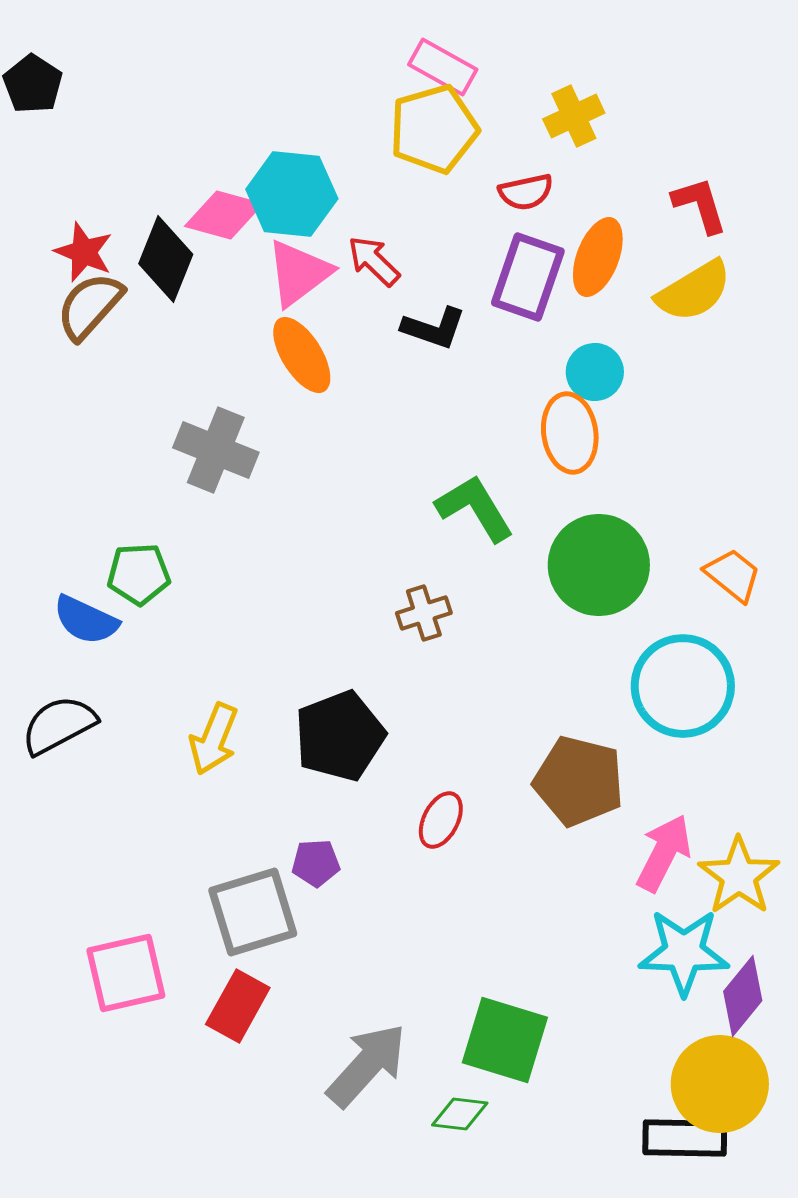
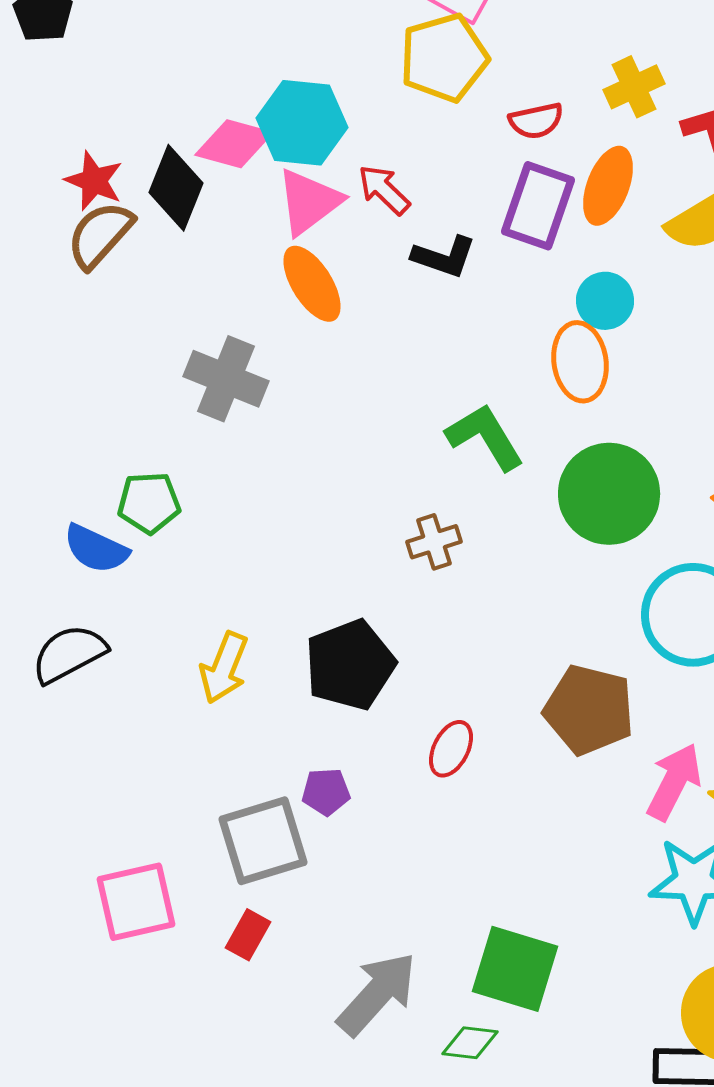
yellow cross: (574, 116) -> (634, 87), moved
red rectangle: (238, 1006) -> (248, 935), size x0.7

